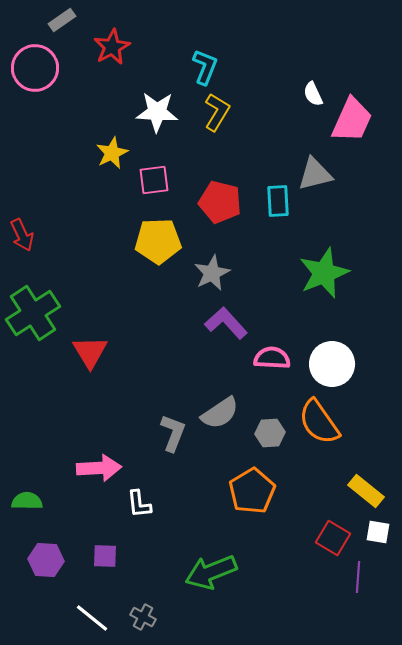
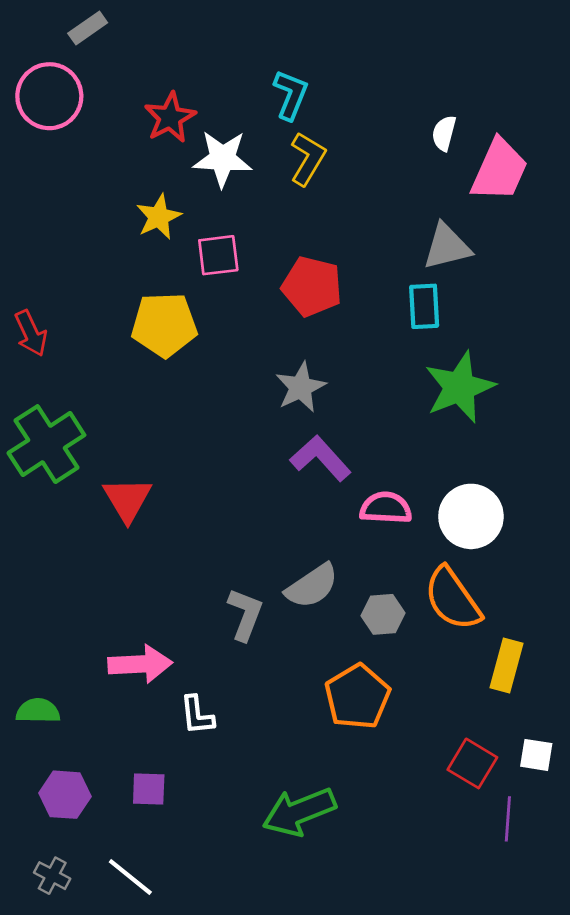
red star: (112, 47) -> (170, 117), moved
white semicircle: (313, 94) -> (444, 133), turned 40
cyan rectangle: (278, 201) -> (424, 306), moved
yellow pentagon: (158, 241) -> (164, 325), moved
yellow rectangle: (366, 491) -> (506, 665), moved, turned 66
gray cross: (143, 617) -> (52, 876), moved

